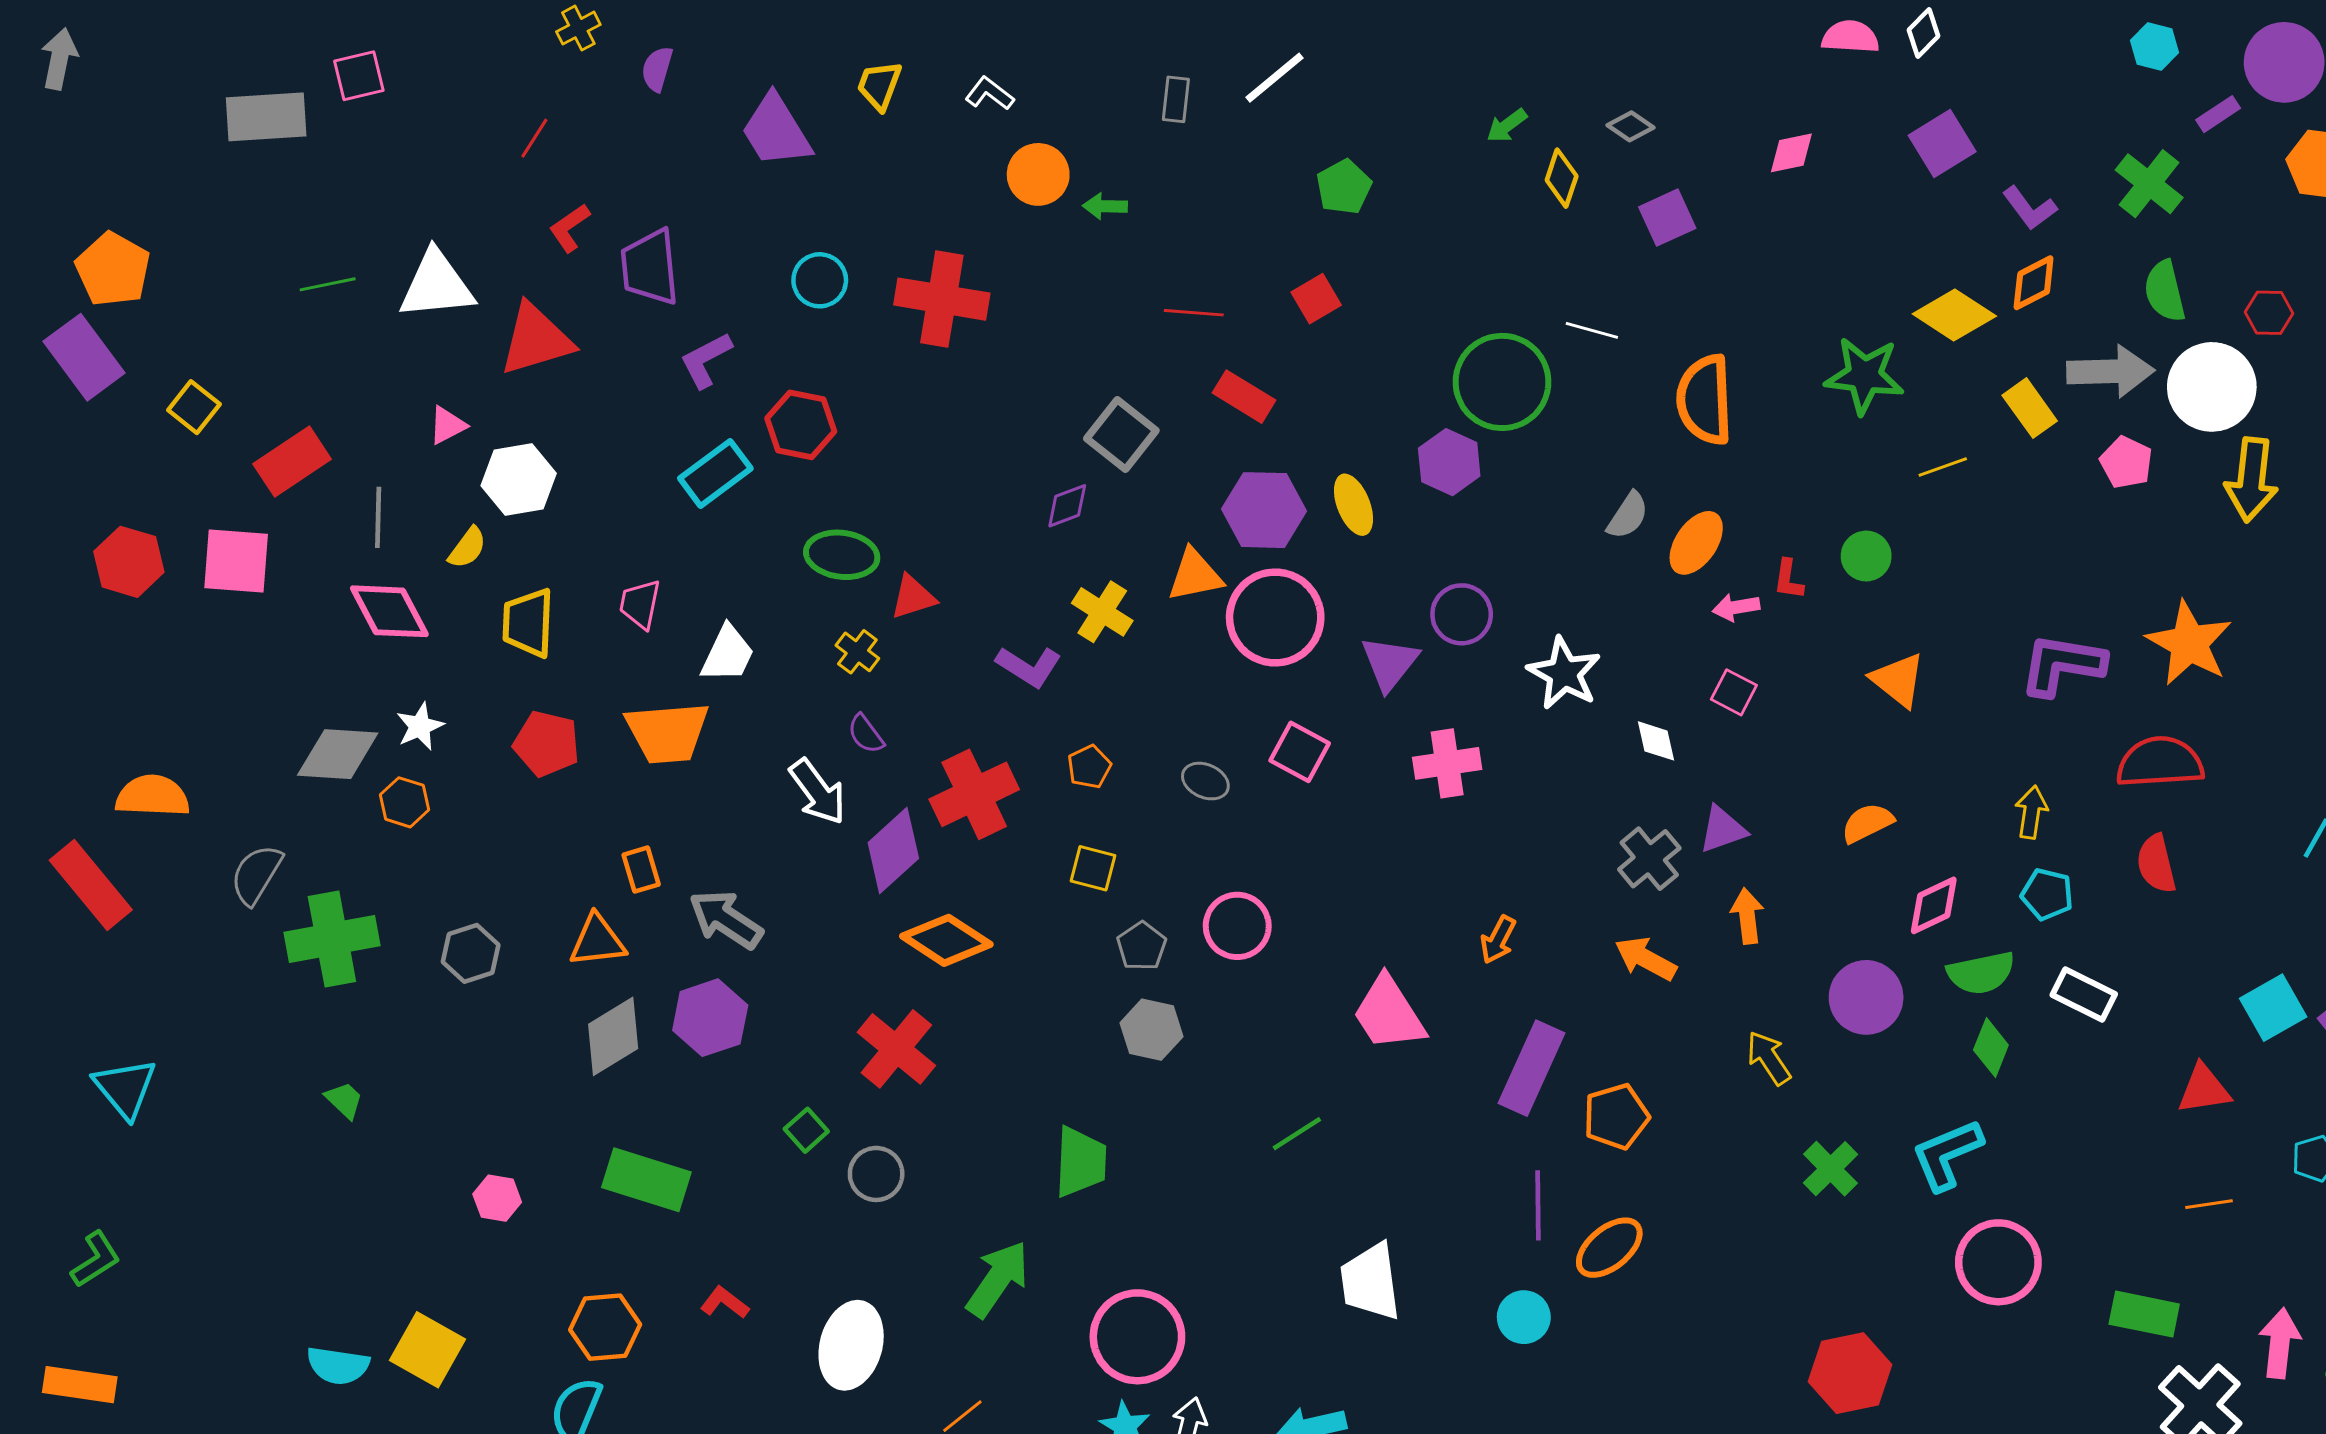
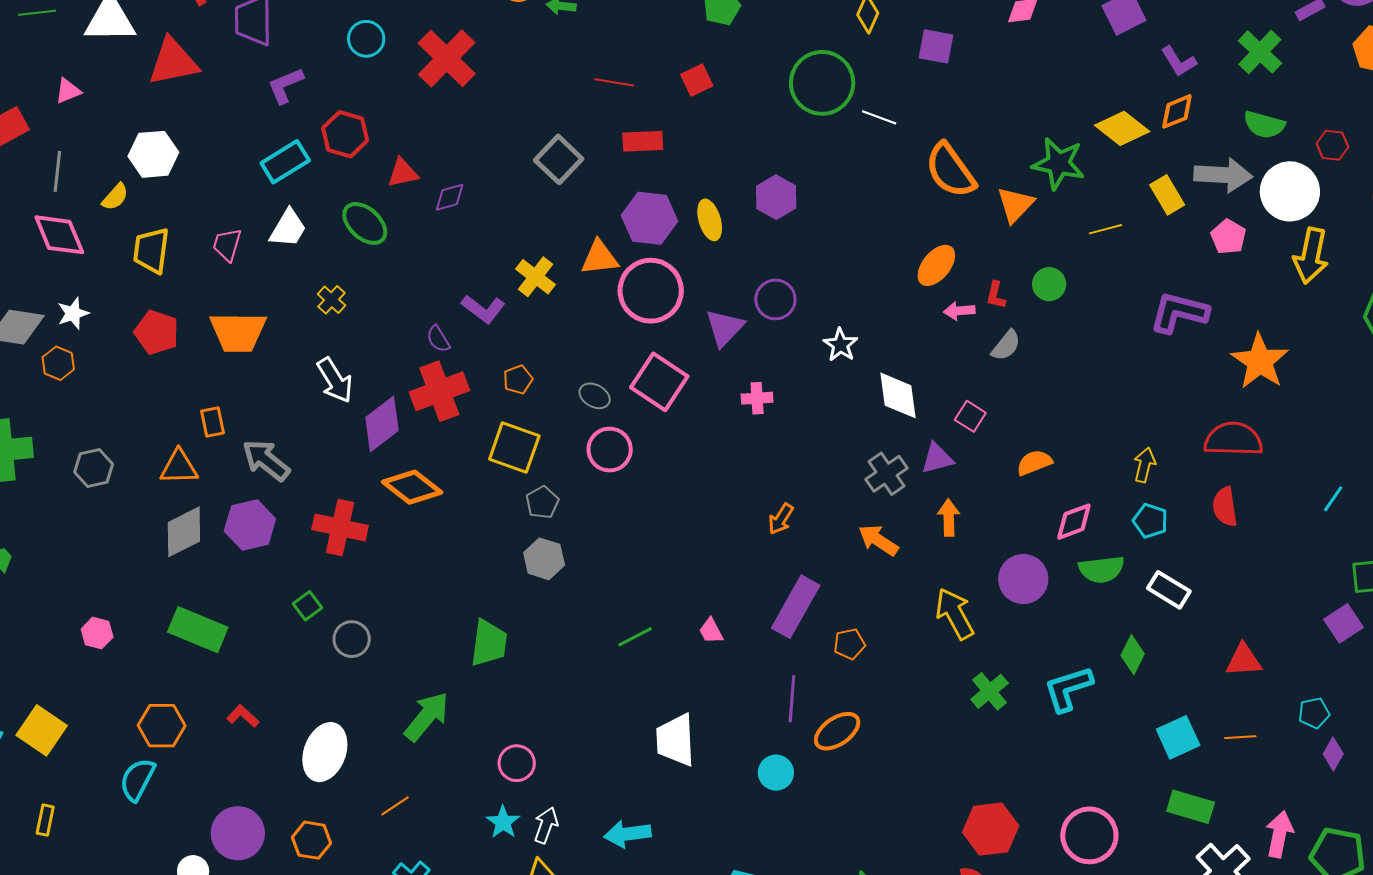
purple square: (1667, 218) -> (936, 46), turned 30
green semicircle: (2165, 291) -> (1264, 125), turned -66
red cross: (942, 299) -> (447, 58), turned 30
green circle: (1502, 382) -> (822, 83), moved
red rectangle: (1244, 397) -> (643, 141), turned -39
orange semicircle: (1705, 400) -> (950, 170), turned -38
pink triangle: (447, 425) -> (68, 91), moved
purple diamond: (1067, 506) -> (450, 197), moved
gray semicircle: (1628, 516) -> (1006, 345), moved
green ellipse: (842, 555) -> (365, 223), turned 30
red triangle: (913, 597) -> (403, 173), moved
yellow cross: (857, 652) -> (331, 300), moved
white trapezoid: (728, 654) -> (288, 228), moved
purple L-shape: (2062, 665) -> (1179, 312), moved
white star: (1564, 673) -> (840, 345), size x0.7
orange triangle: (1898, 680) -> (1015, 205), moved, turned 30
pink square: (1734, 692) -> (970, 416), moved
purple semicircle: (866, 734) -> (438, 339), moved
white diamond: (1656, 741) -> (898, 395), size x1.6
pink square: (1300, 752) -> (659, 382), size x1.4
pink cross: (1447, 763) -> (757, 398), size x0.7
yellow square: (1093, 868) -> (514, 448), size x1.6
pink circle: (1237, 926) -> (610, 450), moved
cyan square: (2273, 1008) -> (1178, 737), moved
pink trapezoid: (1389, 1013) -> (711, 631), moved, size x0.5
green diamond: (1991, 1047) -> (1133, 655), moved
red cross: (896, 1049) -> (340, 527), moved, turned -32
yellow arrow: (1769, 1058) -> (955, 614), size x1.4
orange pentagon: (1616, 1116) -> (849, 644), size x0.7
pink circle: (1998, 1262) -> (1089, 835), moved
pink circle: (1137, 1337) -> (517, 763), size x0.6

